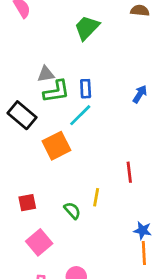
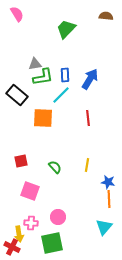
blue arrow: (140, 94) -> (90, 79), moved, size x1.5
orange square: (56, 146) -> (43, 118), turned 30
red line: (129, 172) -> (88, 118), moved
yellow line: (96, 197) -> (87, 165), moved
pink square: (39, 242) -> (30, 191), turned -30

